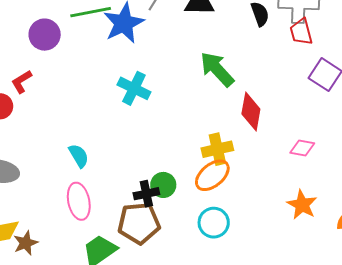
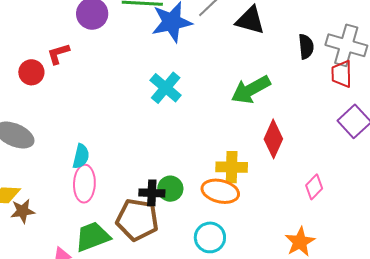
green arrow: (217, 69) -> (251, 90), turned -90
pink diamond: (302, 148) -> (314, 187), turned -70
cyan semicircle: (79, 156) -> (81, 156), moved, turned 30
orange ellipse: (212, 175) -> (220, 191), turned 39

